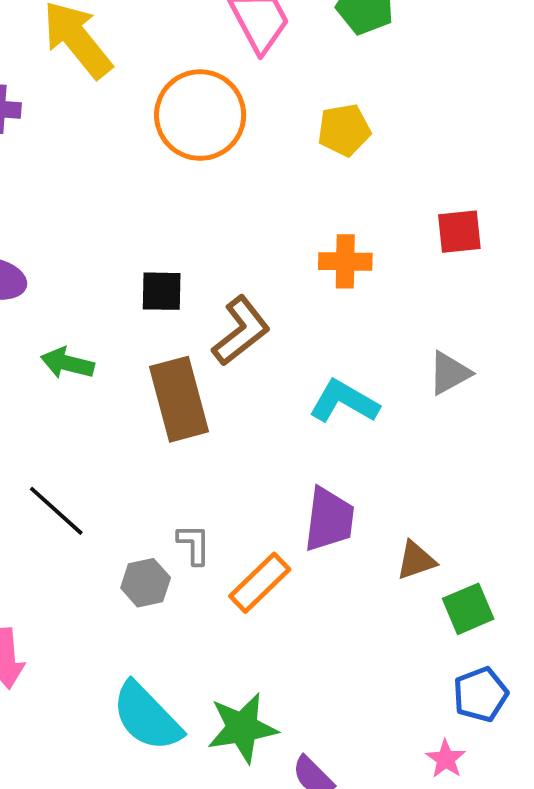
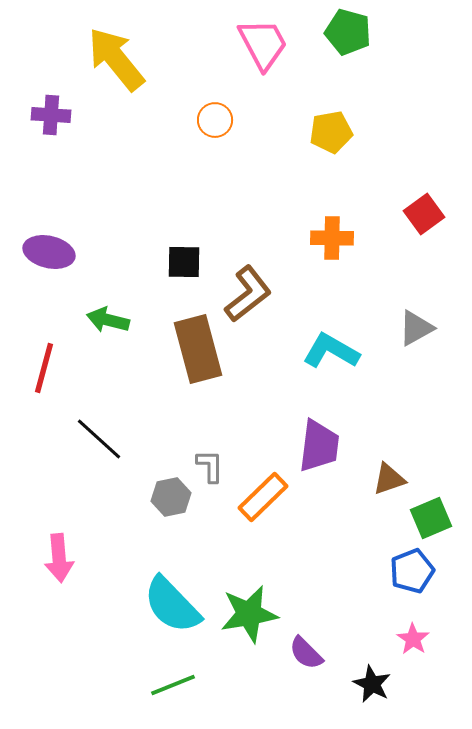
orange circle: (200, 115) -> (215, 120), size x0.5
red square: (459, 232) -> (424, 214), turned -30
blue pentagon: (480, 694) -> (412, 571), moved

